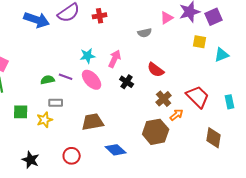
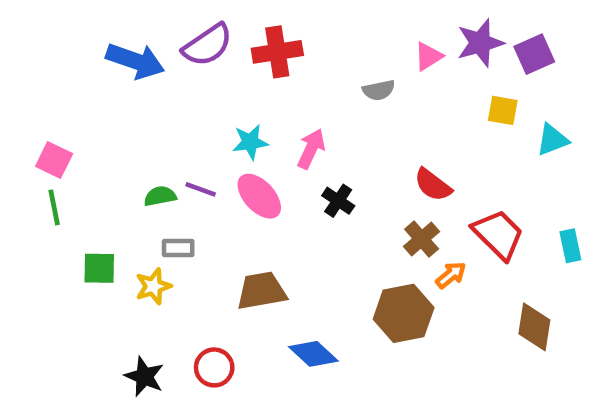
red cross: (100, 16) -> (277, 52), size x1.5
red semicircle: (156, 70) -> (433, 185), moved
black star: (31, 160) -> (144, 376), moved

